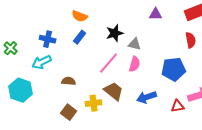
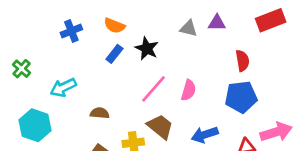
black star: (115, 33) -> (147, 48), moved, turned -30
blue cross: (48, 39) -> (71, 31), moved, turned -35
red semicircle: (191, 40) -> (242, 61), moved
gray triangle: (135, 44) -> (189, 28), moved

